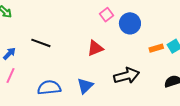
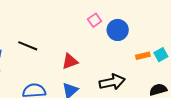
red triangle: (95, 48) -> (70, 61), moved

